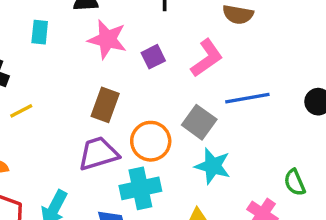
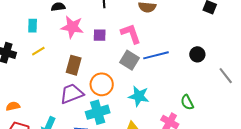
purple square: (153, 57) -> (100, 35), turned 32
pink L-shape: (207, 58) -> (131, 34), turned -70
yellow line: (21, 111) -> (38, 51), moved
gray square: (199, 122) -> (130, 60), moved

